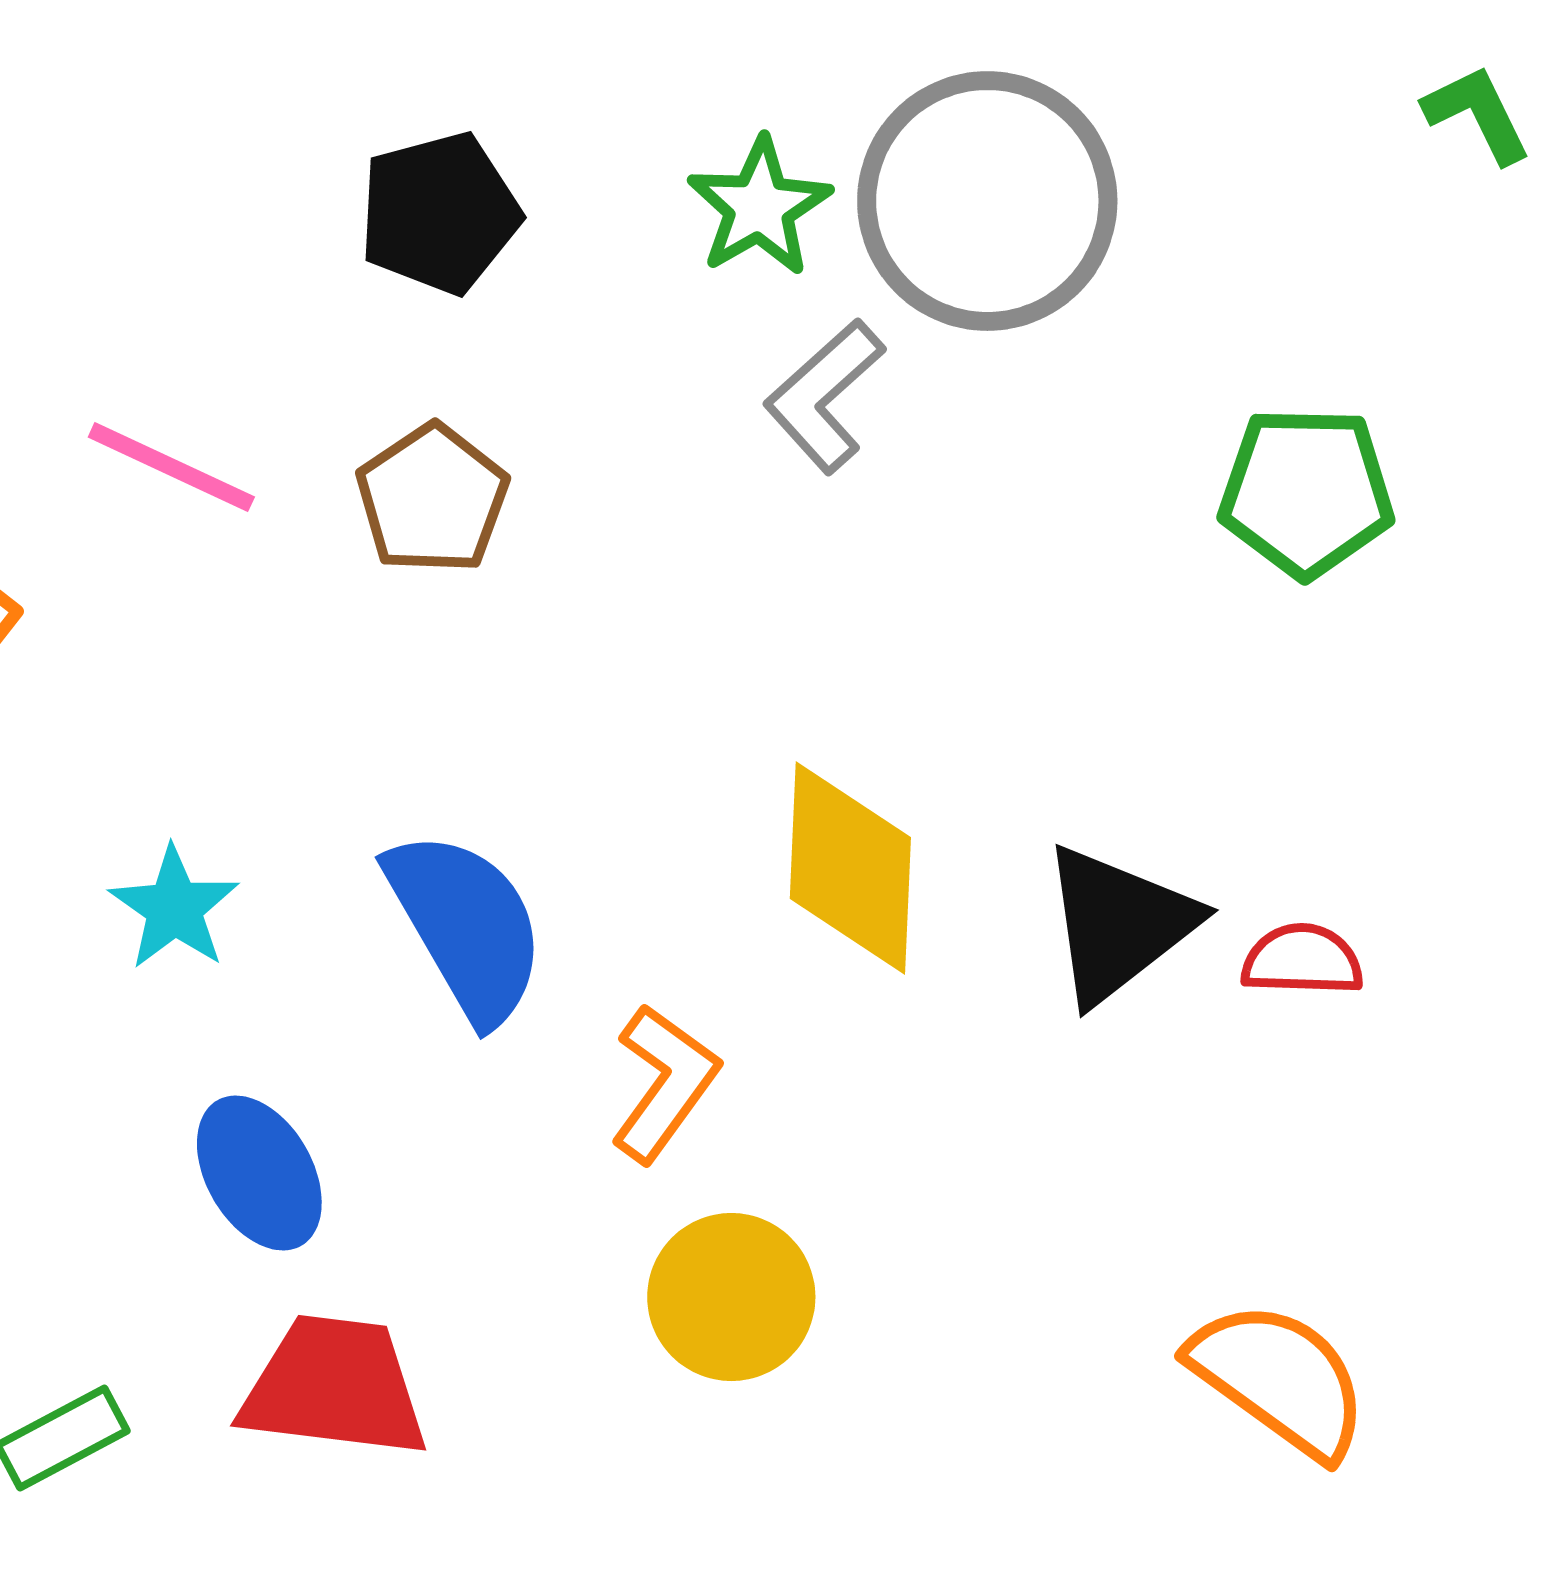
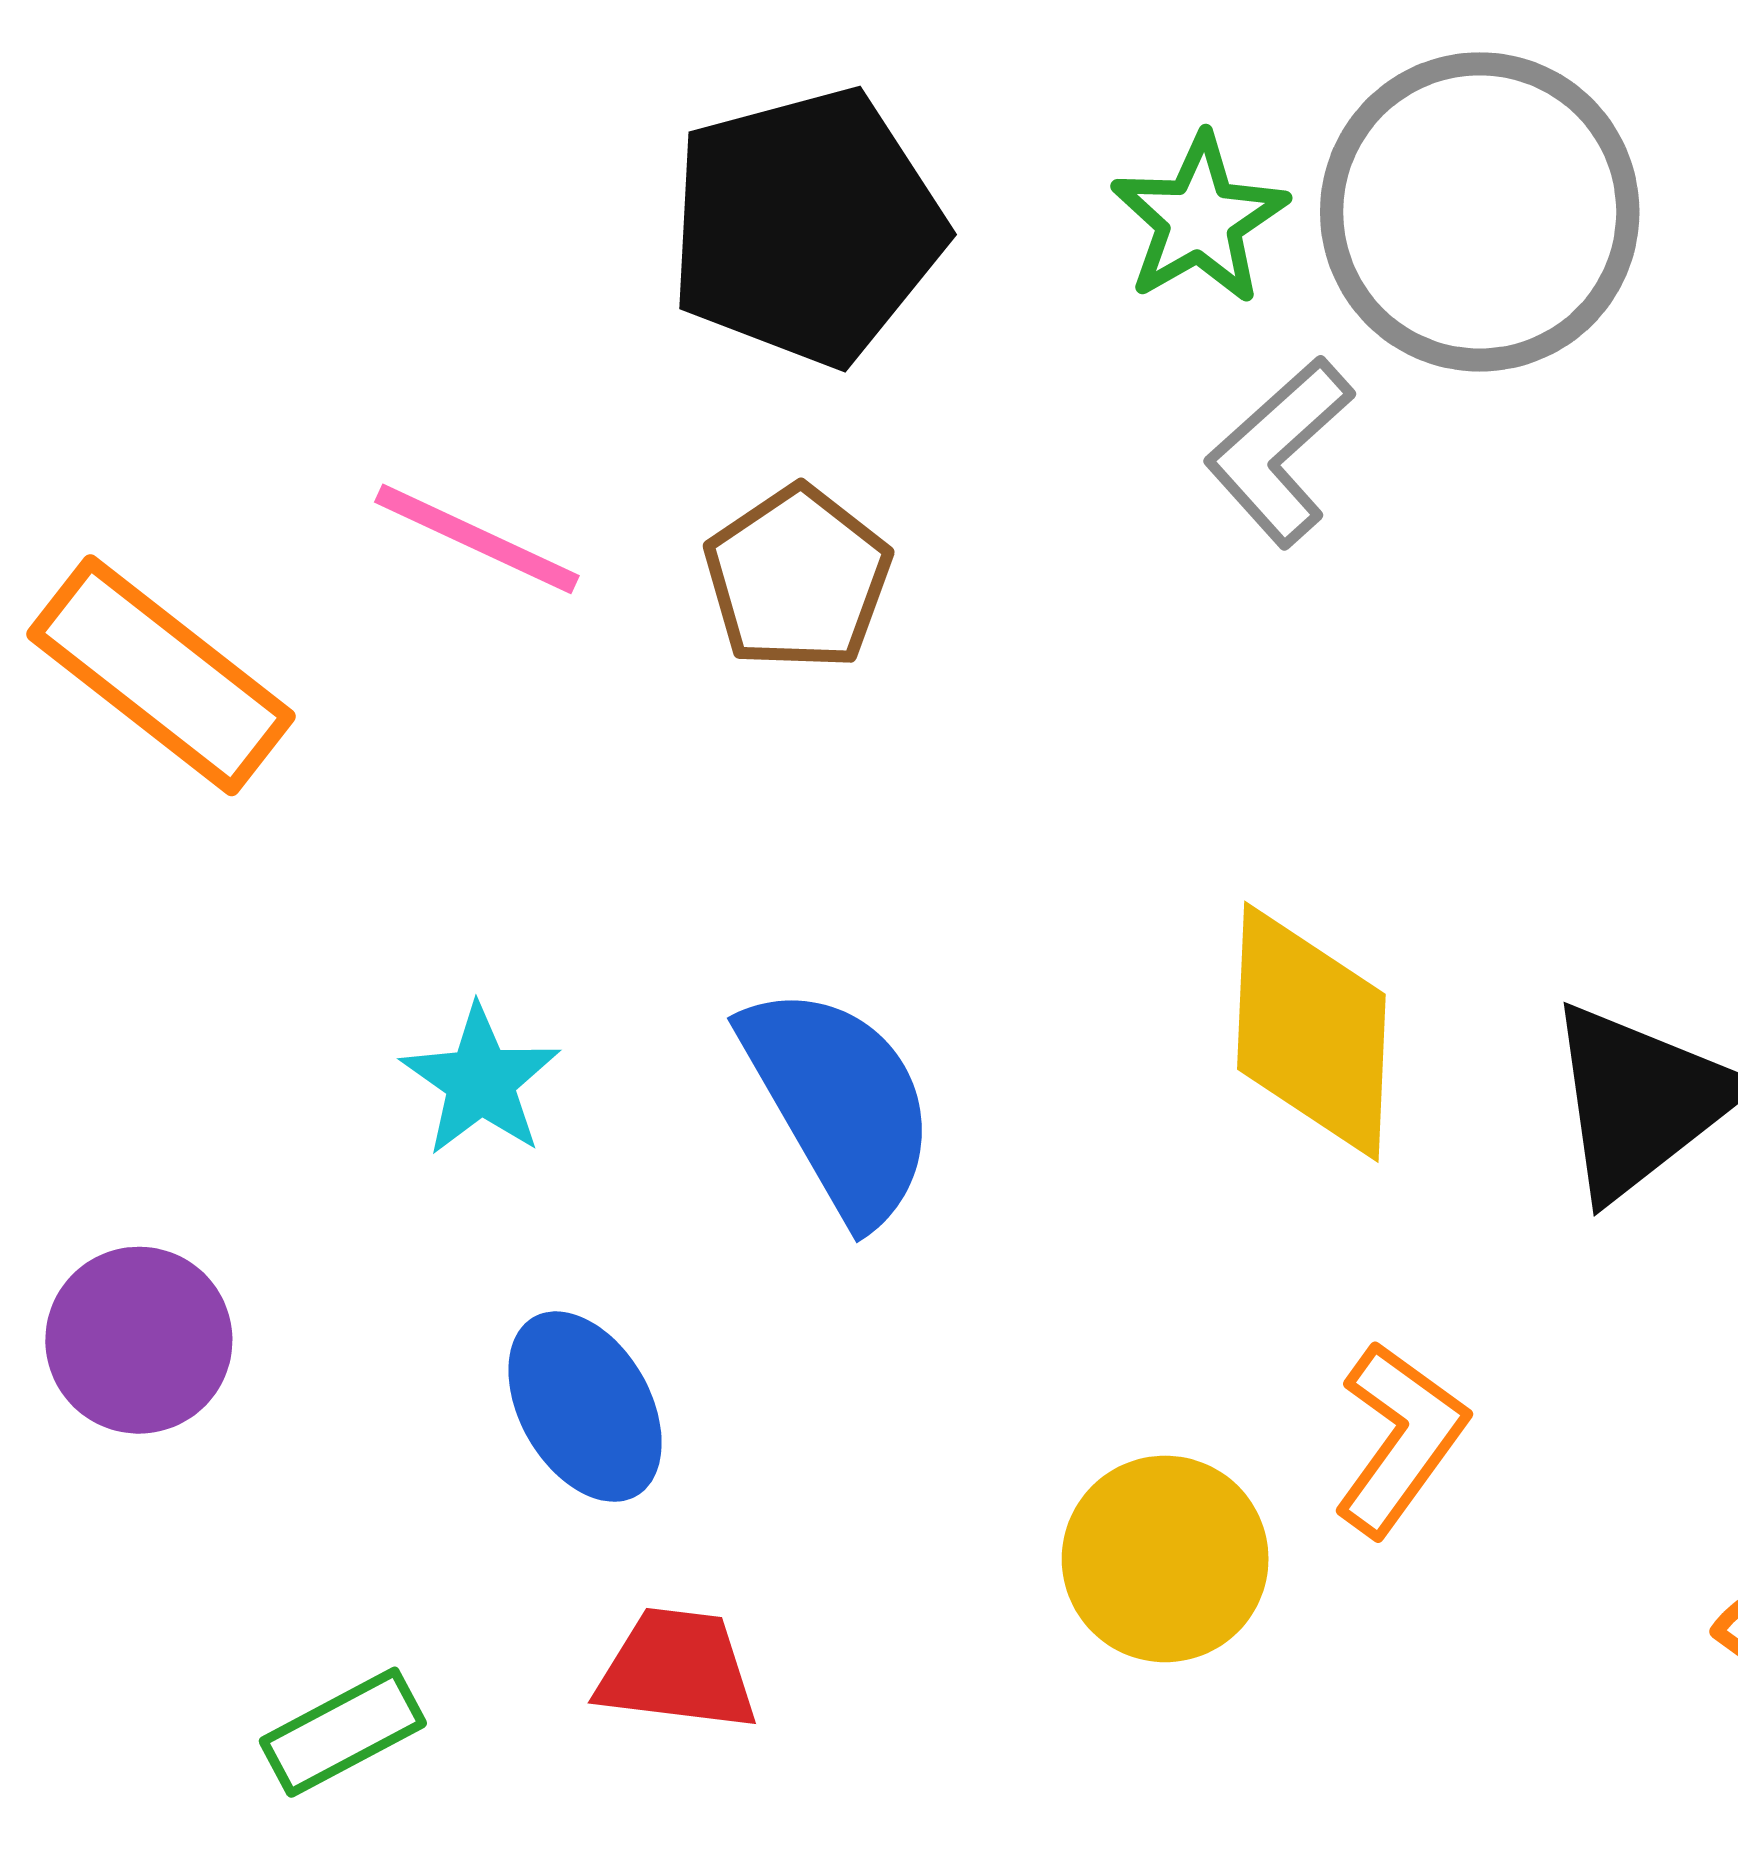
black pentagon: (439, 213) -> (806, 227), size x1.4
orange L-shape: (664, 1083) -> (1400, 1438), moved
red trapezoid: (334, 1387) -> (677, 1670), size x0.7

